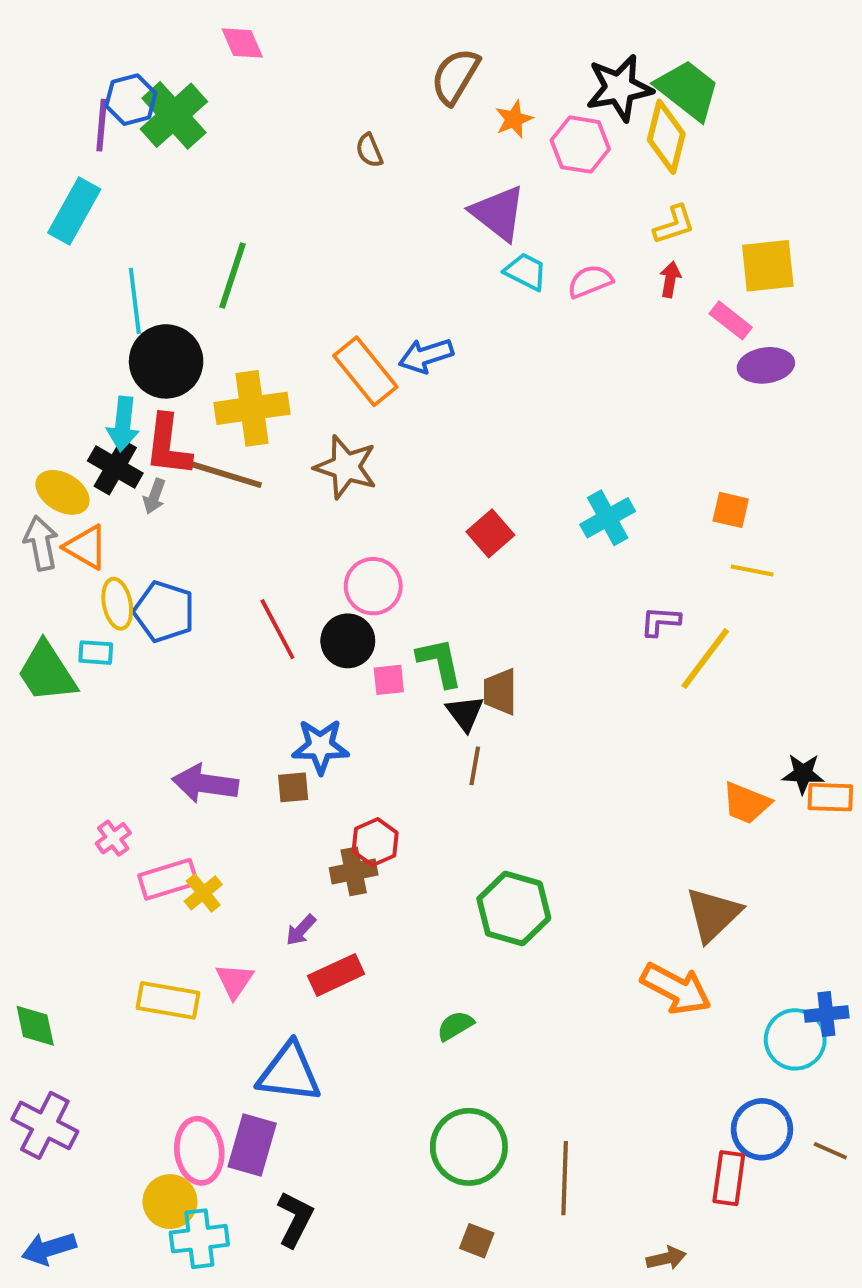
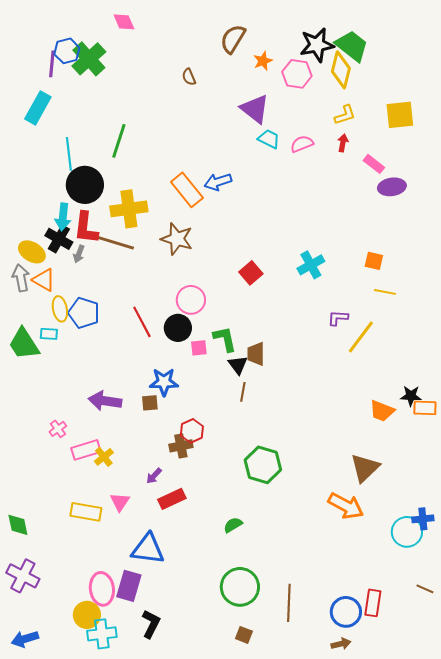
yellow square: (768, 266) -> (400, 115), moved
blue circle: (762, 1129) -> (346, 612), moved

